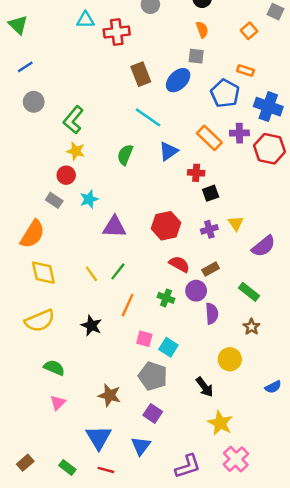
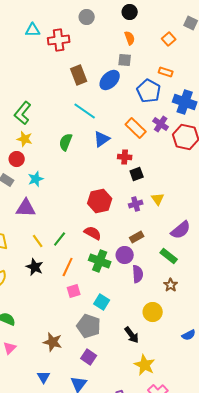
purple cross: (239, 133) -> (161, 124), turned 35
purple triangle: (114, 227) -> (26, 208), moved
purple semicircle: (263, 246) -> (181, 230), moved
red semicircle: (179, 264) -> (93, 233), moved
green cross: (166, 298) -> (100, 261), size x1.5
black star: (91, 326) -> (35, 267), moved
pink square: (144, 339) -> (74, 291), moved, turned -32
blue triangle: (99, 437) -> (44, 377), size x0.6

